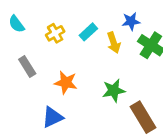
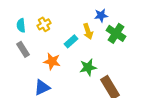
cyan semicircle: (16, 24) -> (21, 25), moved, turned 32
cyan rectangle: (88, 32) -> (71, 41), moved

